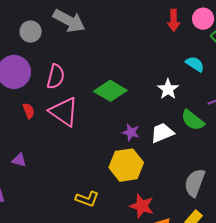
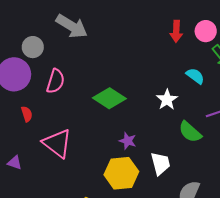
gray circle: (31, 32) -> (33, 47), moved
pink triangle: (64, 112) -> (57, 143), moved
white trapezoid: (162, 133) -> (160, 163), moved, turned 95

